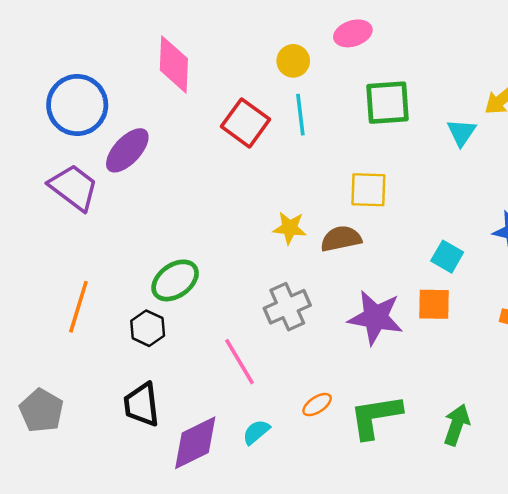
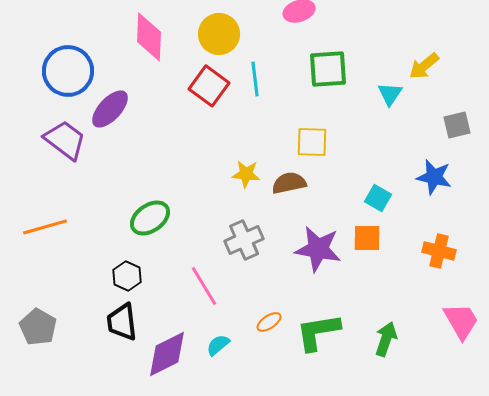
yellow circle: (293, 61) -> (219, 34), moved, size x1.5
orange line: (78, 307) -> (45, 227), moved, turned 57
black hexagon: (148, 328) -> (127, 276), moved

